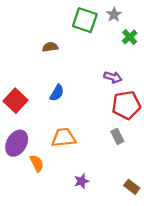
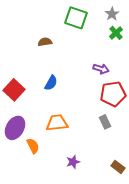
gray star: (114, 15) -> (112, 14), moved

